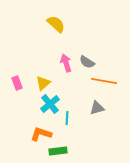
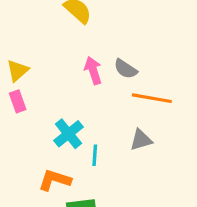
yellow triangle: (43, 83) -> (18, 70), moved

